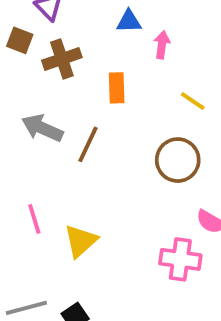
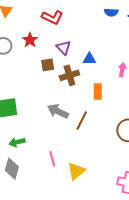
blue triangle: (129, 21) -> (89, 59), moved
brown square: (20, 40) -> (48, 65), turned -32

